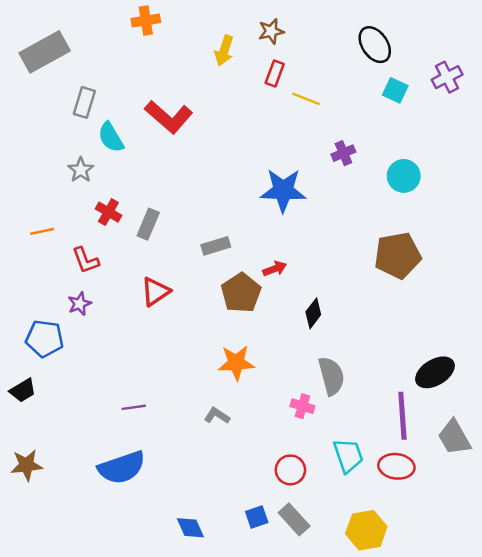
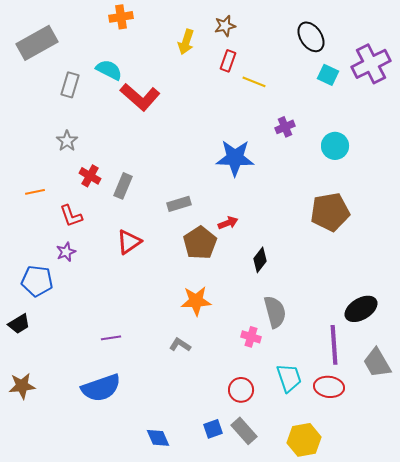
purple cross: (447, 77) -> (371, 64), size x1.5
cyan semicircle: (111, 137) -> (109, 70), moved, turned 148

